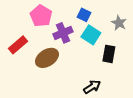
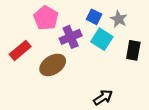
gray star: (119, 23) -> (119, 19), moved
black rectangle: (109, 54) -> (133, 50), moved

